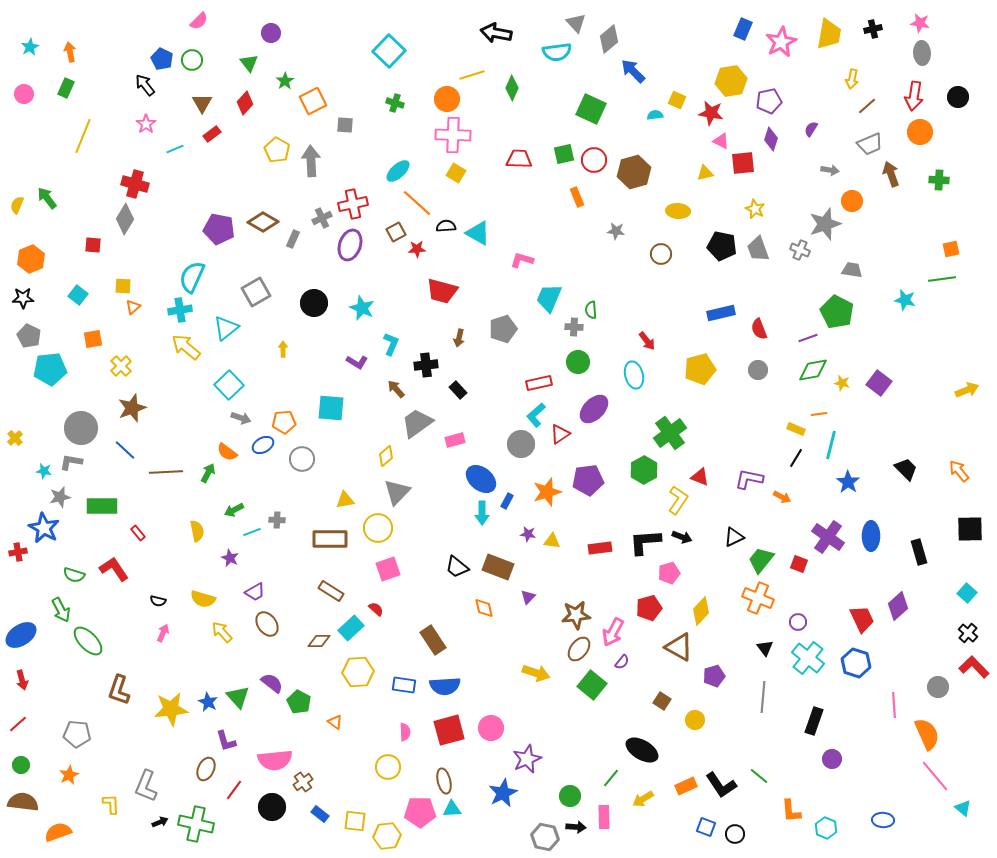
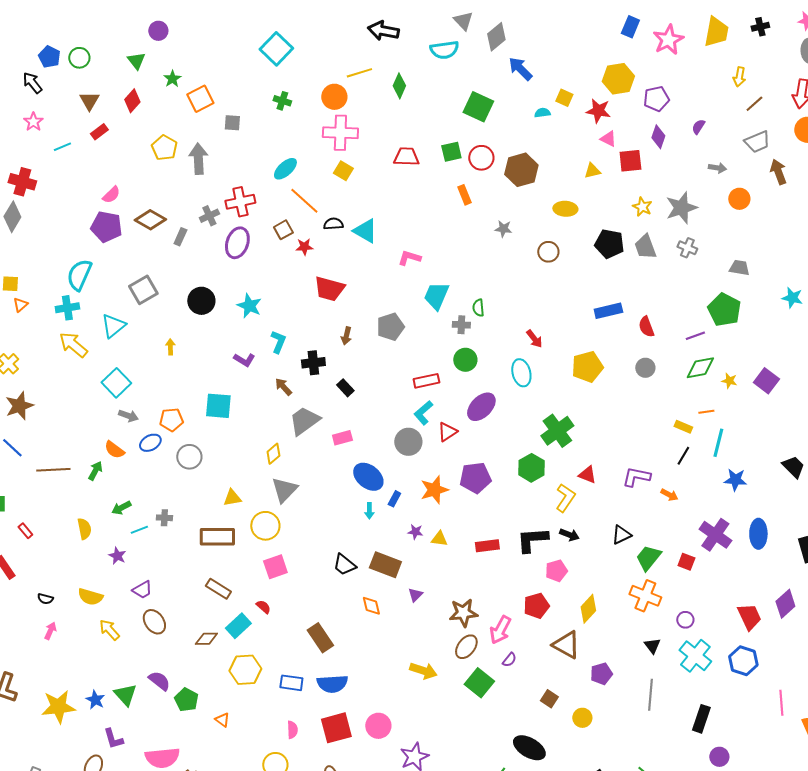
pink semicircle: (199, 21) -> (111, 195), moved
gray star: (825, 224) -> (681, 208), moved
blue star: (848, 482) -> (735, 480), turned -30
cyan arrow: (482, 513) -> (369, 511), size x0.7

